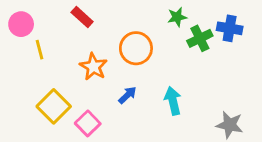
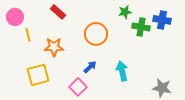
green cross: (200, 38) -> (141, 27), turned 36
orange star: (93, 67) -> (54, 47), moved, turned -30
yellow square: (54, 106) -> (38, 75), turned 30
pink square: (88, 123) -> (78, 87), moved

